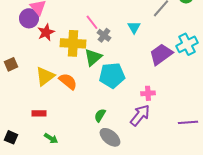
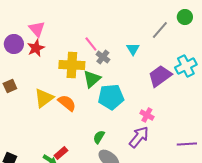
purple circle: (29, 18) -> (14, 44), moved
red star: (46, 32) -> (36, 48), moved
pink cross: (148, 93) -> (147, 115), turned 32
red rectangle: (39, 113) -> (61, 153), moved, turned -40

